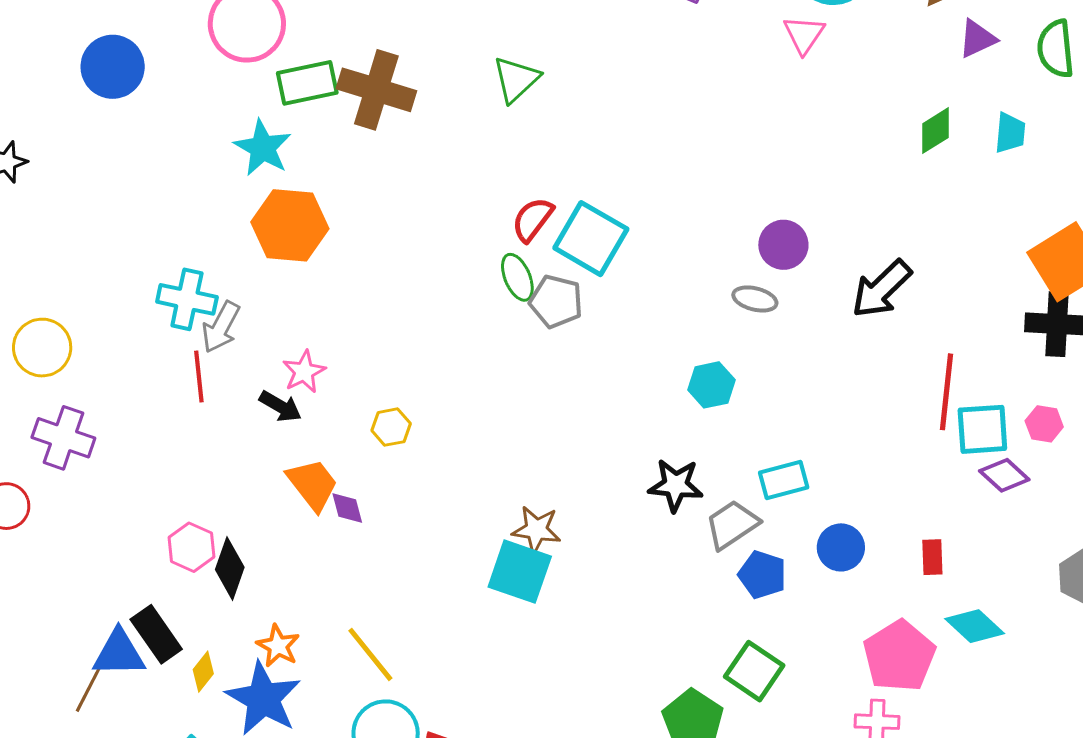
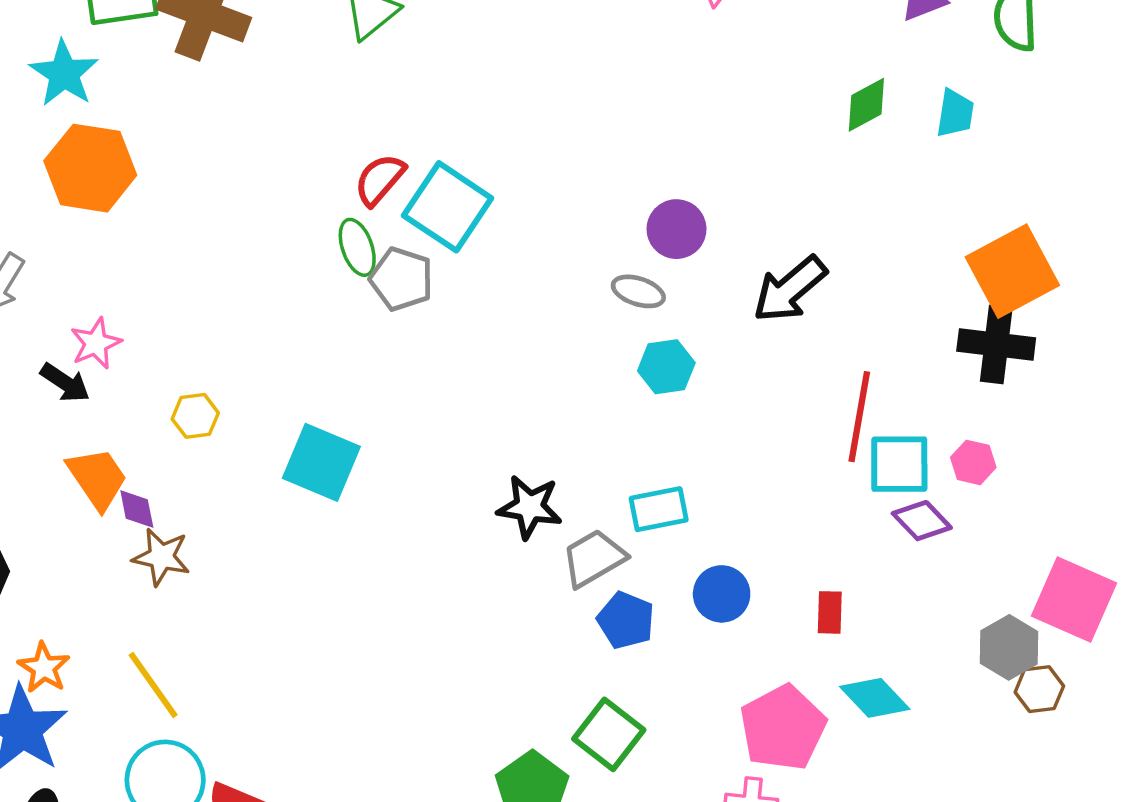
cyan hexagon: (711, 385) -> (666, 367), moved
brown star: (536, 530) -> (161, 557), moved
cyan square: (520, 572) -> (321, 462), moved

